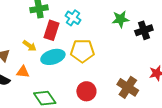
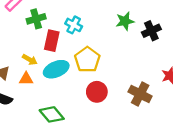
yellow pentagon: (82, 51) -> (87, 60), turned -30
orange triangle: (23, 72) -> (26, 79), moved
red circle: (86, 91) -> (97, 92), moved

